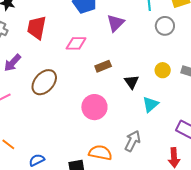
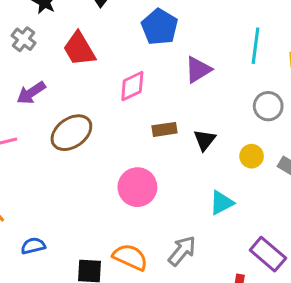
gray circle: (165, 26) -> (268, 106), moved
red trapezoid: (37, 28) -> (79, 49), turned -55
pink diamond: (76, 43) -> (132, 86), turned -40
black triangle: (132, 82) -> (205, 140), moved

